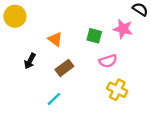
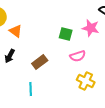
orange triangle: (55, 39) -> (16, 31), moved
cyan line: (54, 99) -> (31, 89), turned -48

